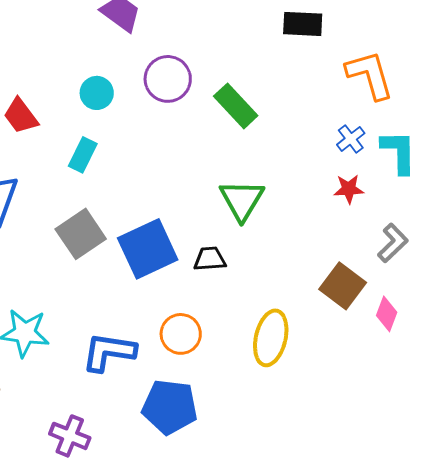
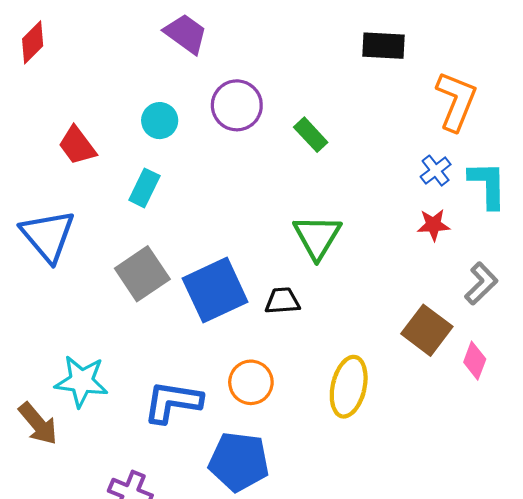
orange L-shape: (370, 75) -> (456, 101), turned 38
green rectangle: (236, 106) -> (311, 135), size x0.7

